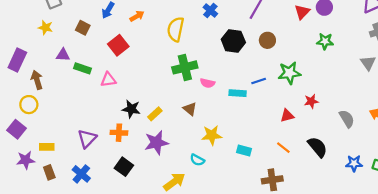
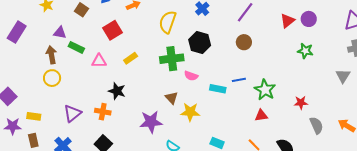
brown circle: (267, 40) -> (244, 42), moved
black hexagon: (233, 41) -> (200, 43), moved
green star: (289, 73) -> (265, 90), moved, turned 30
brown arrow: (37, 80) -> (51, 55), moved
red star: (311, 101) -> (301, 103), moved
yellow circle: (29, 105) -> (52, 78), moved
yellow rectangle: (155, 114) -> (131, 58), moved
yellow star: (212, 135) -> (190, 112), moved
purple star: (156, 143) -> (151, 122), moved

